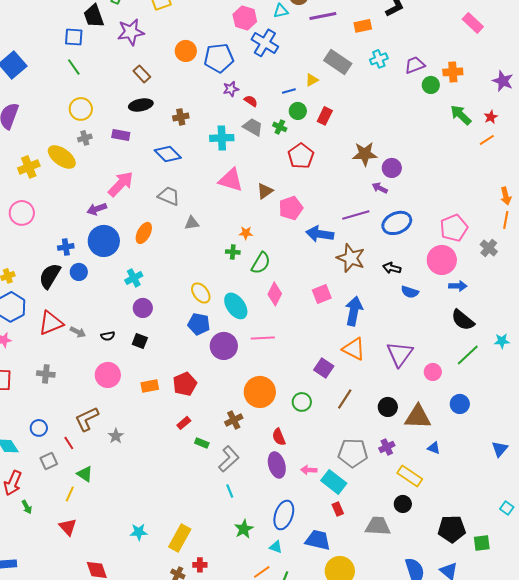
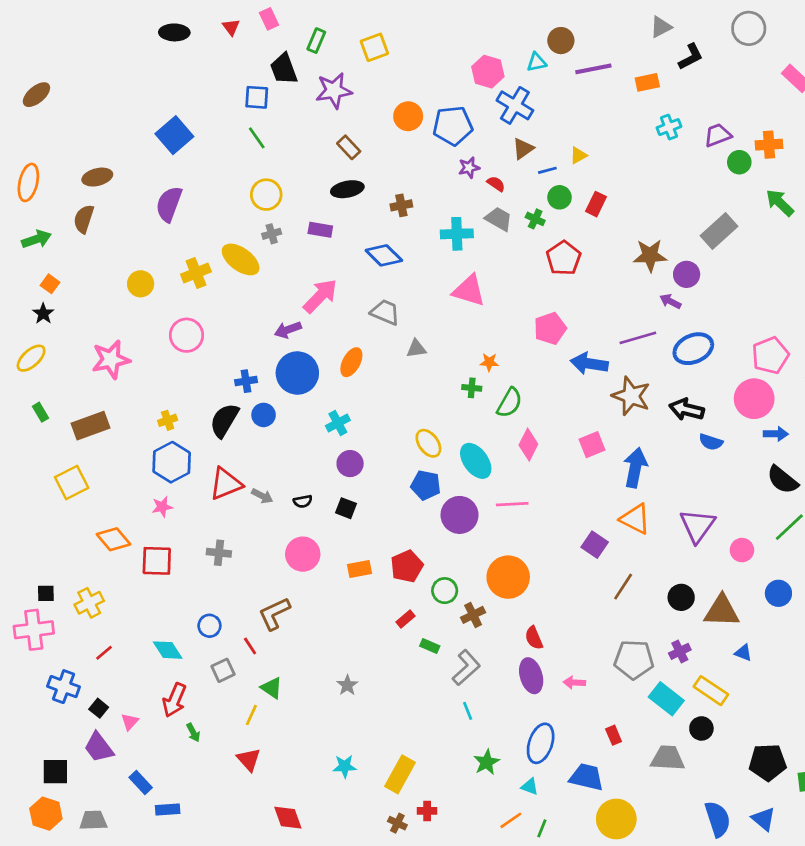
gray rectangle: (338, 62) -> (719, 231), moved, turned -76
brown triangle: (265, 191) -> (523, 149), moved
black arrow: (392, 268) -> (687, 409), size x1.4
green circle: (302, 402) -> (445, 591), moved
gray star: (116, 436) -> (347, 685), moved
cyan rectangle: (334, 482) -> (666, 699), moved

